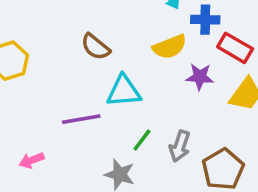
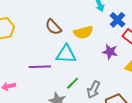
blue cross: (205, 20) -> (117, 20), turned 35
yellow semicircle: (170, 47) -> (83, 32), moved

